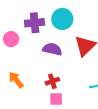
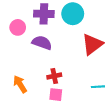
purple semicircle: (52, 49) -> (42, 43), moved
orange arrow: (16, 80) -> (20, 84), moved

